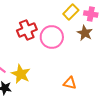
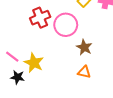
brown star: (85, 33) -> (84, 47), moved

